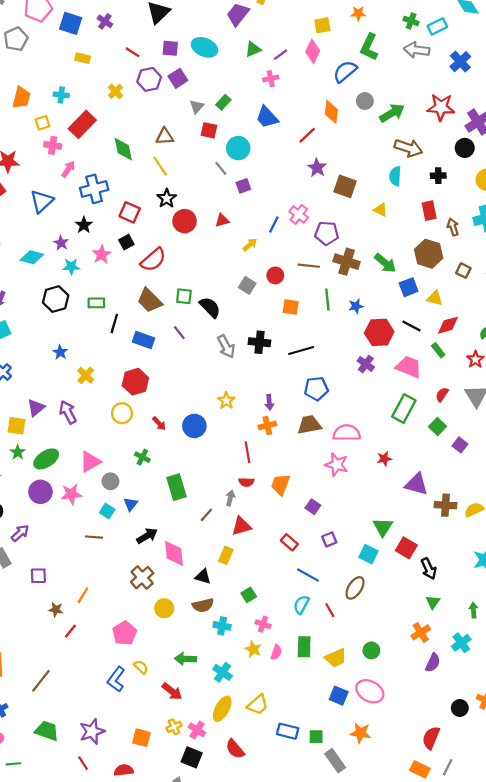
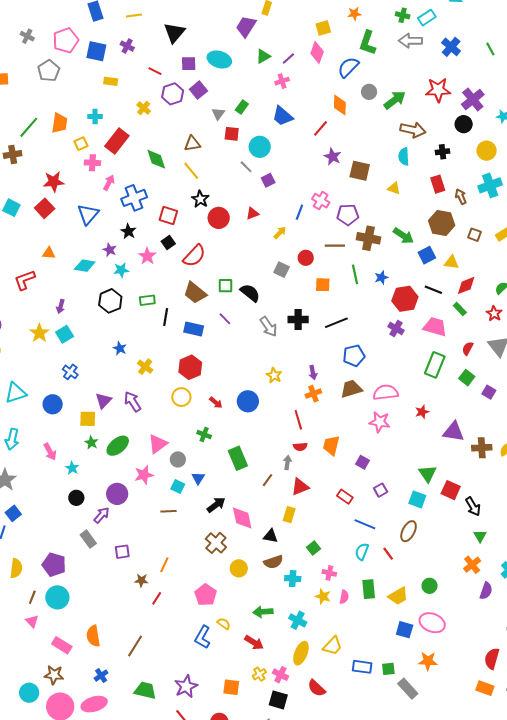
purple circle: (40, 492) -> (117, 494), moved

